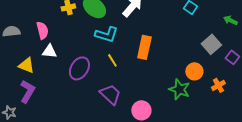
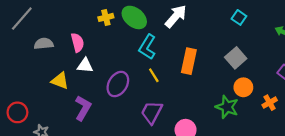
cyan L-shape: (106, 34) -> (147, 47), turned 105
gray square: (211, 44) -> (236, 58), moved
purple L-shape: (27, 91) -> (83, 108), moved
purple trapezoid: (110, 94) -> (152, 112), turned -105

